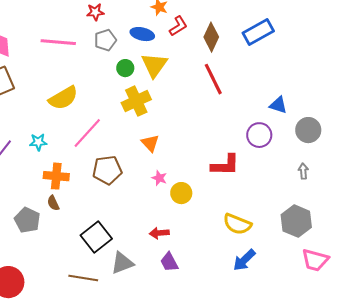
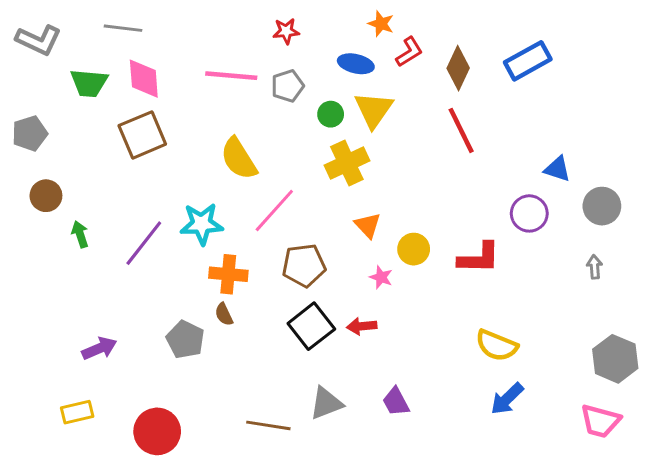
gray pentagon: (105, 40) -> (288, 86), moved
yellow semicircle: (63, 98) -> (239, 159), turned 88
cyan star: (38, 142) -> (202, 224), size x1.6
yellow circle: (181, 193) -> (414, 249), moved
gray hexagon: (296, 221) -> (615, 359), moved
red arrow: (159, 233) -> (362, 326), moved
black square: (96, 237) -> (311, 326), moved
pink trapezoid: (315, 260) -> (600, 421), moved

